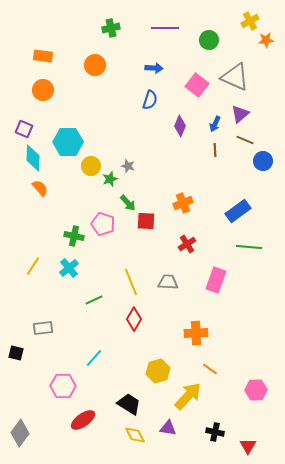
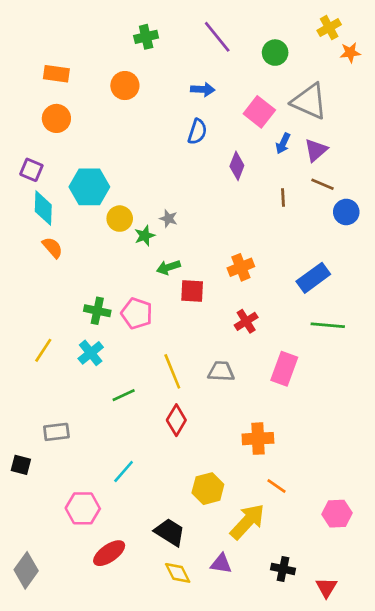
purple line: (165, 28) -> (217, 37), turned 52
blue arrow: (215, 124) -> (283, 143), moved
green arrow: (128, 203) -> (168, 267), turned 114
pink pentagon: (103, 224) -> (137, 313), moved

